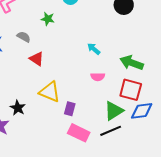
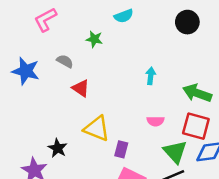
cyan arrow: (94, 49) -> (151, 76), turned 56
pink semicircle: (98, 77) -> (156, 121), moved
green triangle: (114, 111) -> (175, 152), turned -40

